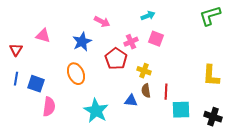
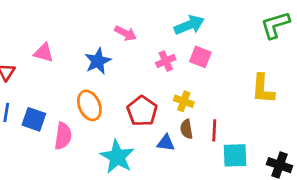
cyan arrow: (148, 16) -> (189, 25), size x1.5
red pentagon: (116, 59) -> (142, 111), moved
yellow L-shape: (211, 76) -> (263, 89), moved
pink semicircle: (49, 107) -> (63, 136), moved

